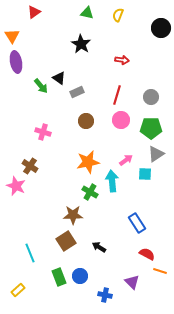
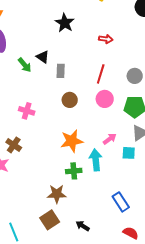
gray rectangle: (77, 92) -> (61, 71), turned -64
green cross: (90, 192) -> (74, 171), turned -35

